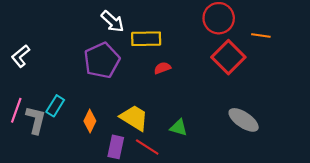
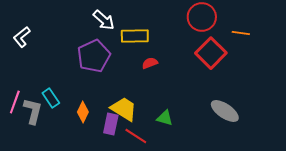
white L-shape: (21, 56) -> (22, 37), moved
cyan rectangle: (55, 106) -> (51, 98), turned -66
purple rectangle: (116, 147) -> (111, 124), moved

